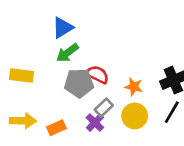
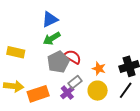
gray pentagon: (79, 83) -> (58, 62), turned -30
orange rectangle: (56, 128) -> (38, 94), size x1.5

